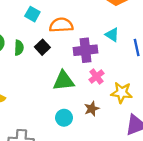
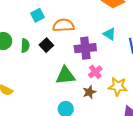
cyan square: (32, 14) -> (38, 15), turned 32
brown star: (92, 109) -> (89, 92), moved

